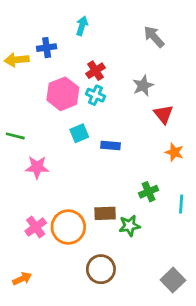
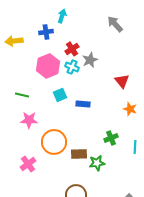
blue cross: (47, 48) -> (46, 32), moved
gray star: (143, 86) -> (90, 60), moved
green line: (15, 136) -> (22, 95), moved
orange circle: (68, 227) -> (54, 142), moved

